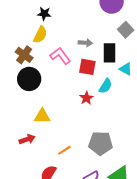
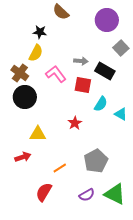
black rectangle: (110, 53) -> (105, 71), turned -60
cyan triangle: (126, 69) -> (121, 114), moved
red star: (86, 98) -> (75, 123), moved
gray pentagon: (100, 143) -> (96, 161), turned -30

